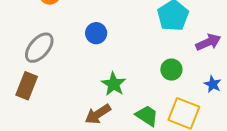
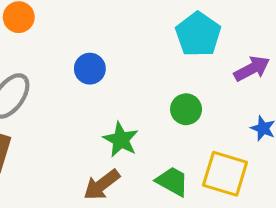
green circle: (171, 70) -> (186, 109), moved

